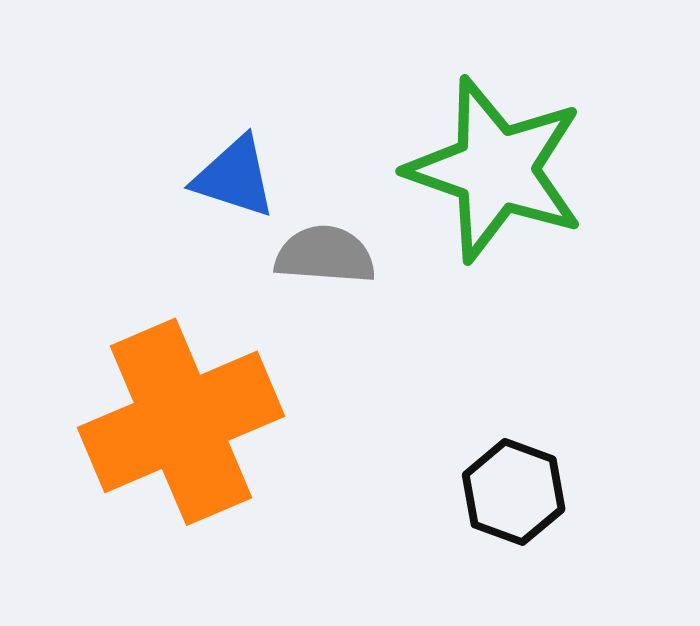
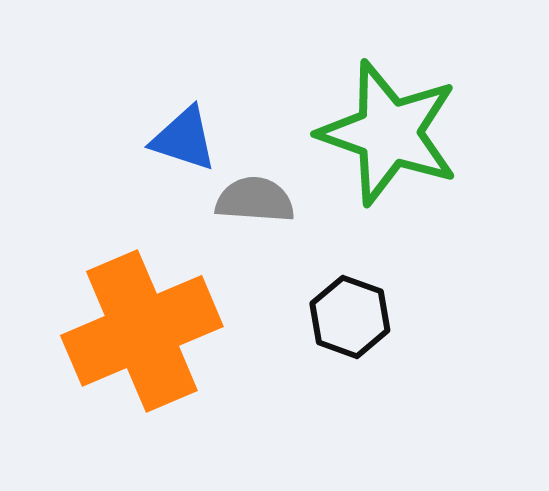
black hexagon: (514, 492) -> (350, 317), moved

